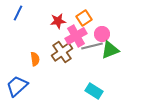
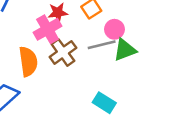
pink cross: (76, 36) -> (48, 29), moved
orange semicircle: (35, 59) -> (28, 61), size x1.6

